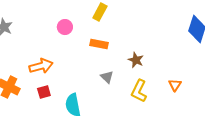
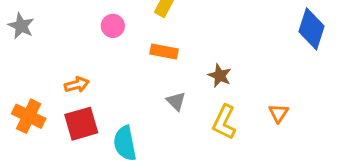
orange arrow: (41, 66) -> (77, 85), size x0.7
red square: (44, 92) -> (81, 124), size x1.6

